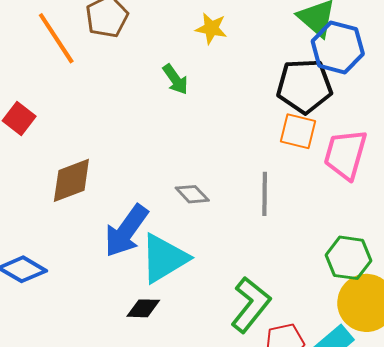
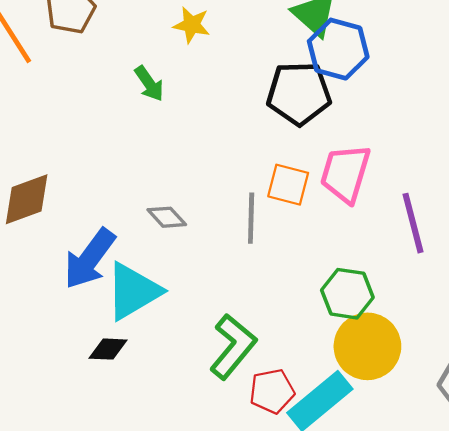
orange square: (298, 131) -> (288, 185), moved

